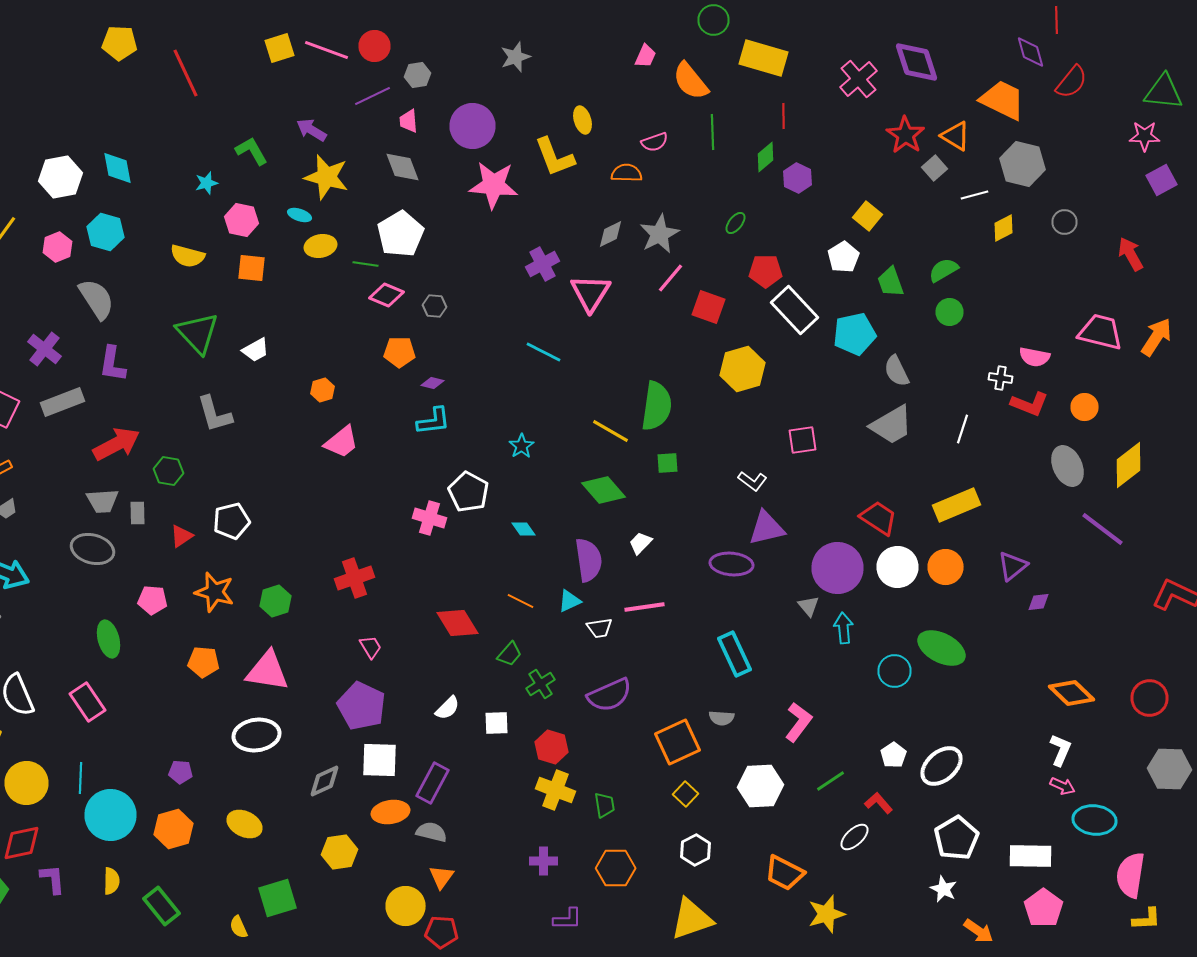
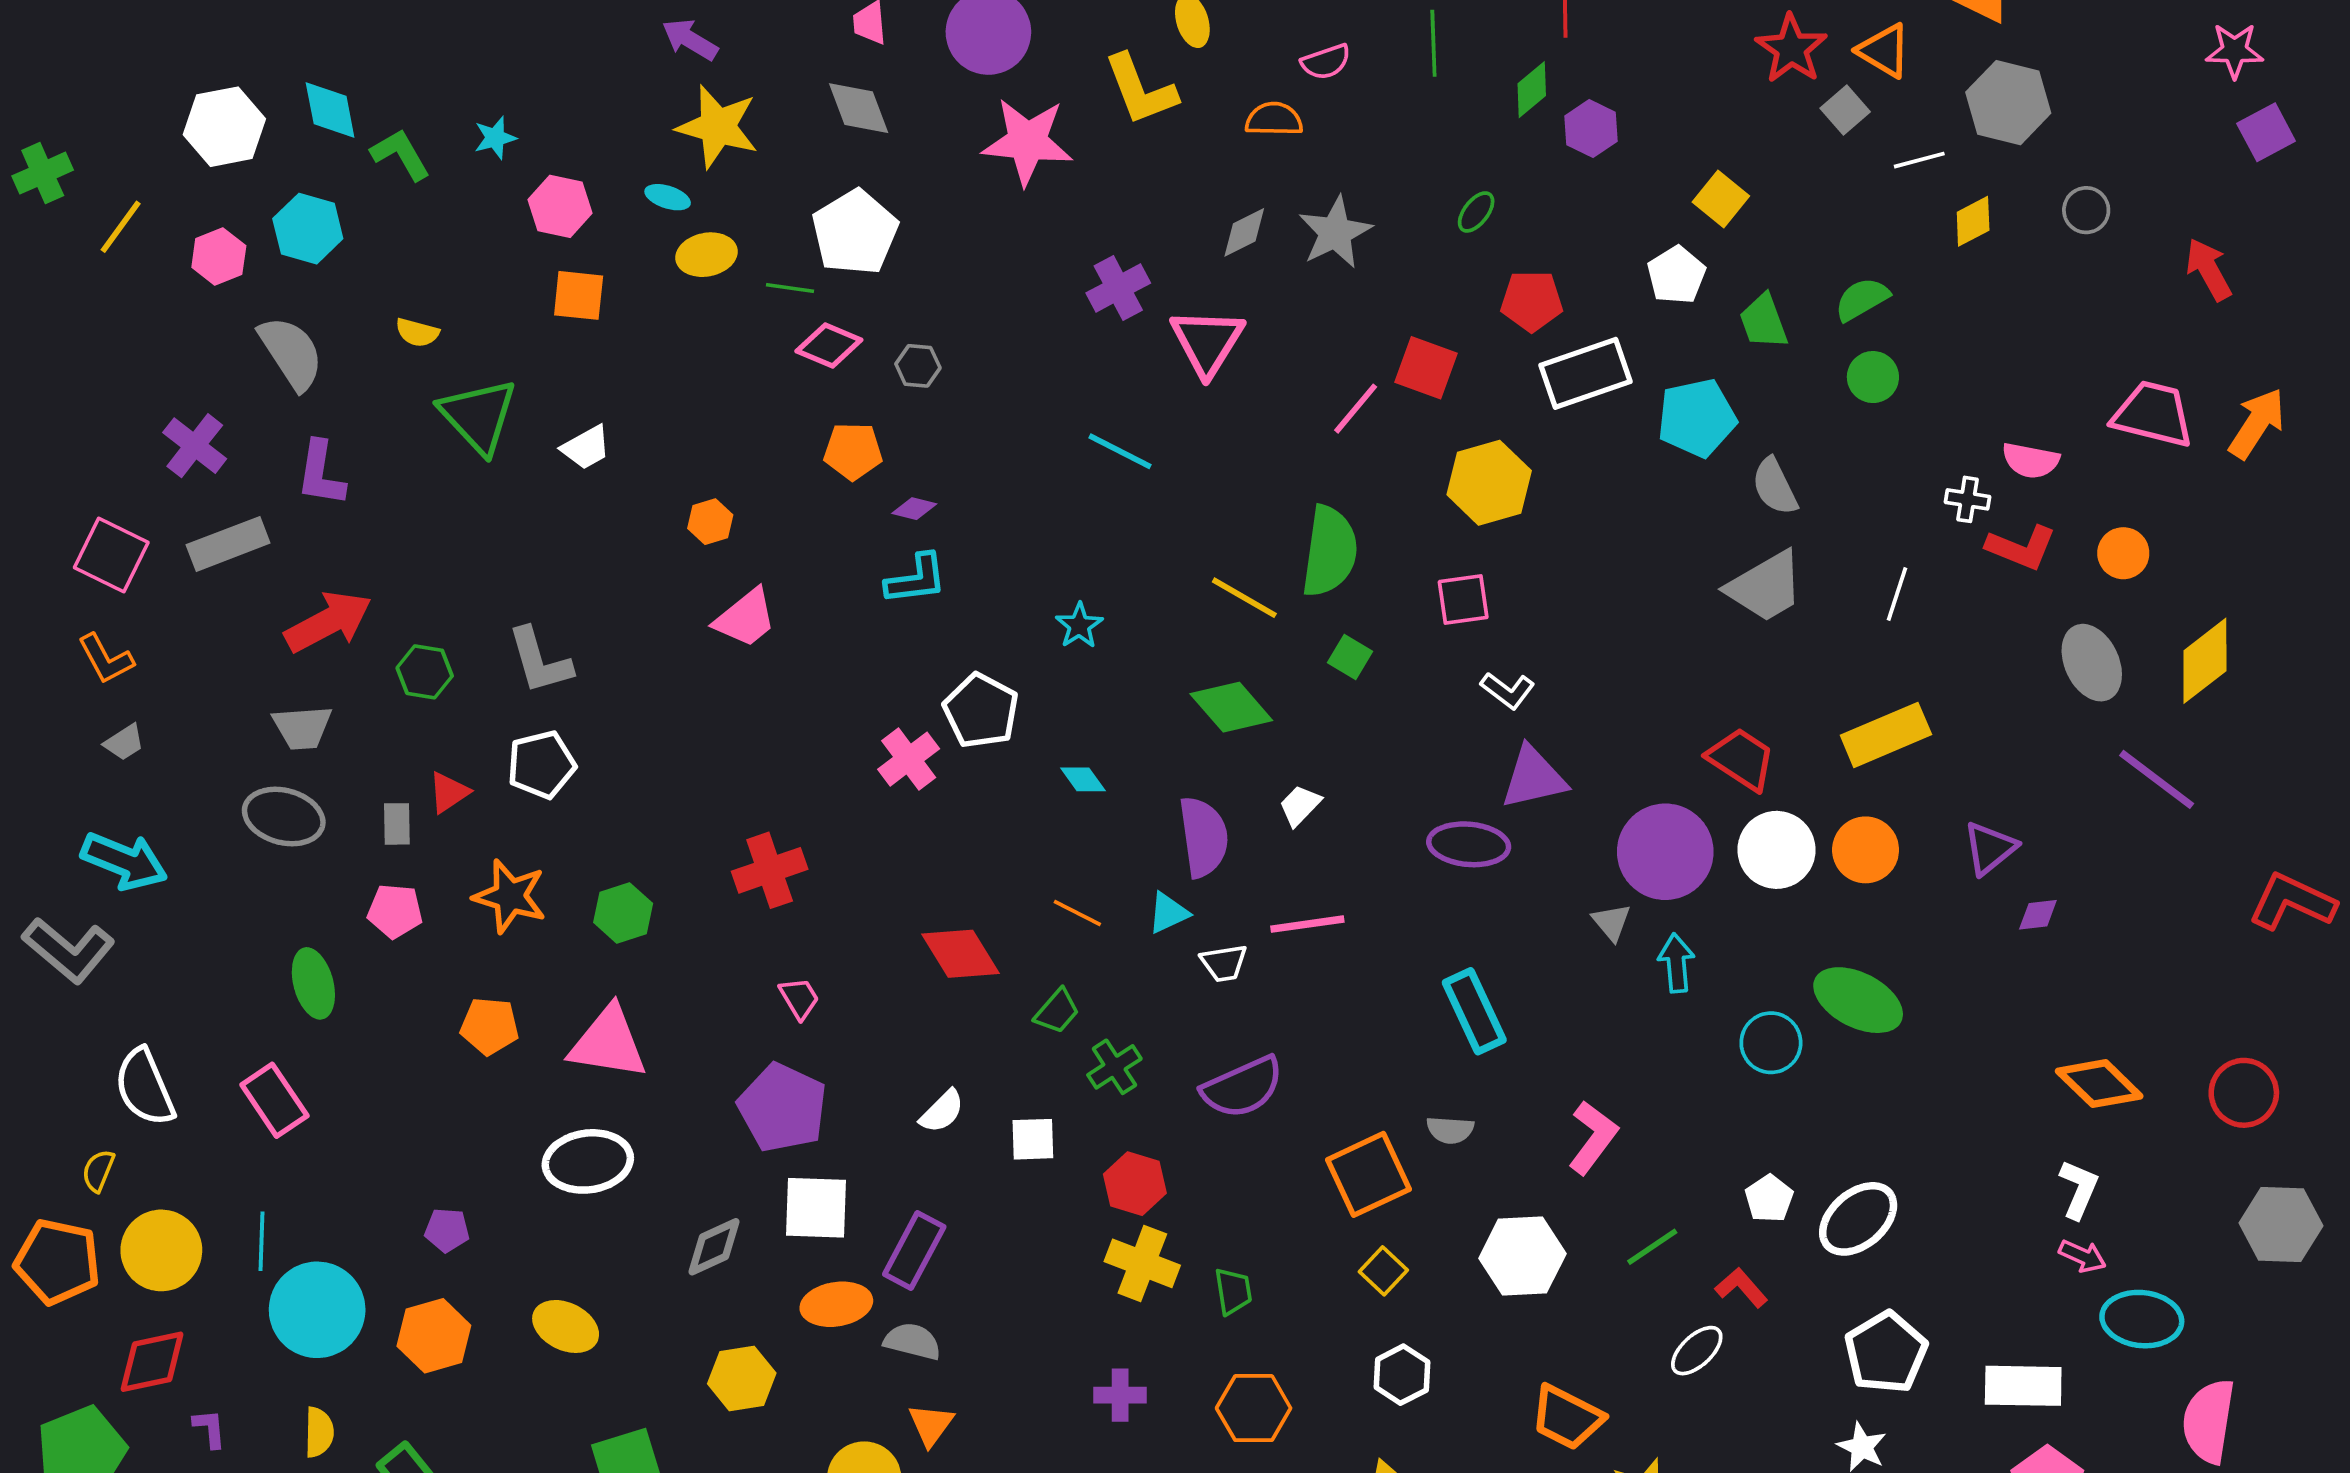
green L-shape: (252, 151) -> (401, 154), moved
yellow semicircle: (188, 256) -> (417, 333), moved, size x0.7
pink line: (670, 278) -> (1356, 409), moved
white rectangle: (794, 310) -> (1586, 373), turned -66
gray L-shape: (214, 414) -> (540, 661), moved
pink square: (802, 440) -> (1463, 600), moved
green square: (668, 463) -> (1350, 657), turned 35
gray rectangle: (138, 513) -> (397, 824), moved
pink cross: (430, 518) -> (909, 759), turned 36
purple L-shape: (52, 879) -> (210, 1428), size x0.7

